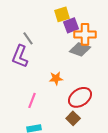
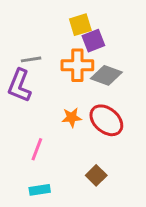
orange cross: (85, 34) -> (77, 65), moved
gray line: (28, 38) -> (31, 59), turned -64
red ellipse: (80, 97) -> (106, 120), moved, turned 75

